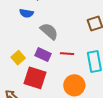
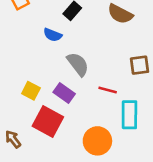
red line: (67, 54) -> (108, 90), moved
yellow square: (18, 58) -> (31, 91), turned -32

